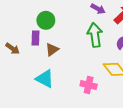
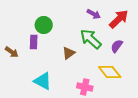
green arrow: (95, 35) -> (91, 39), turned -40
brown triangle: (52, 50) -> (69, 53), moved

